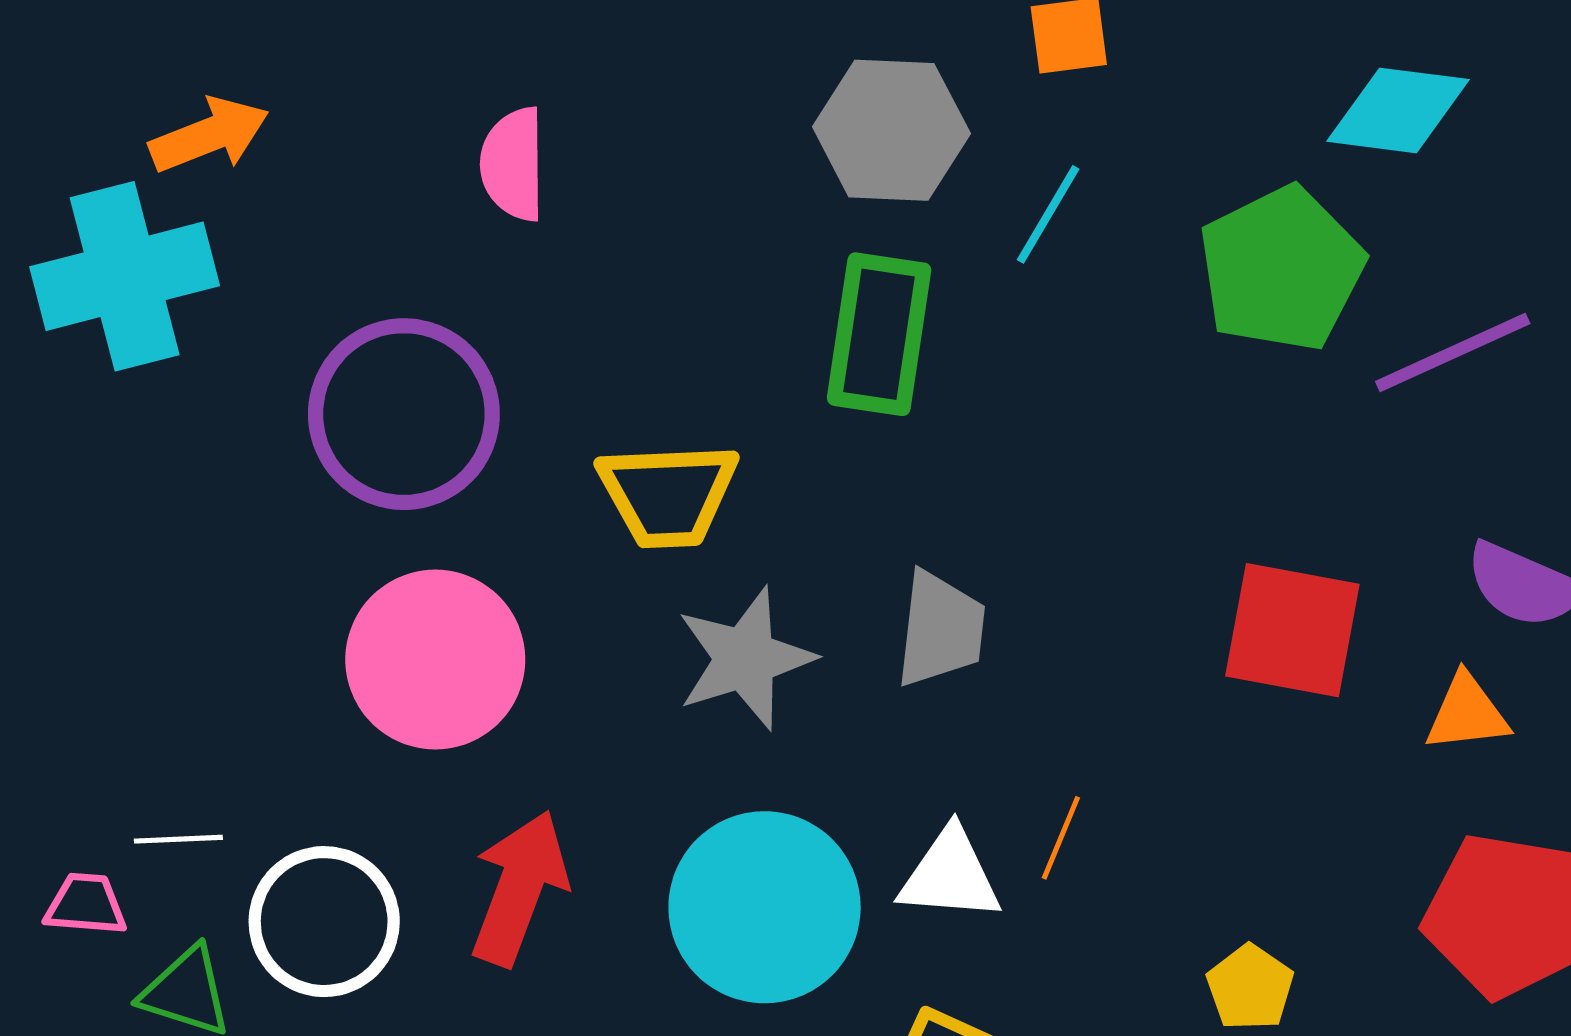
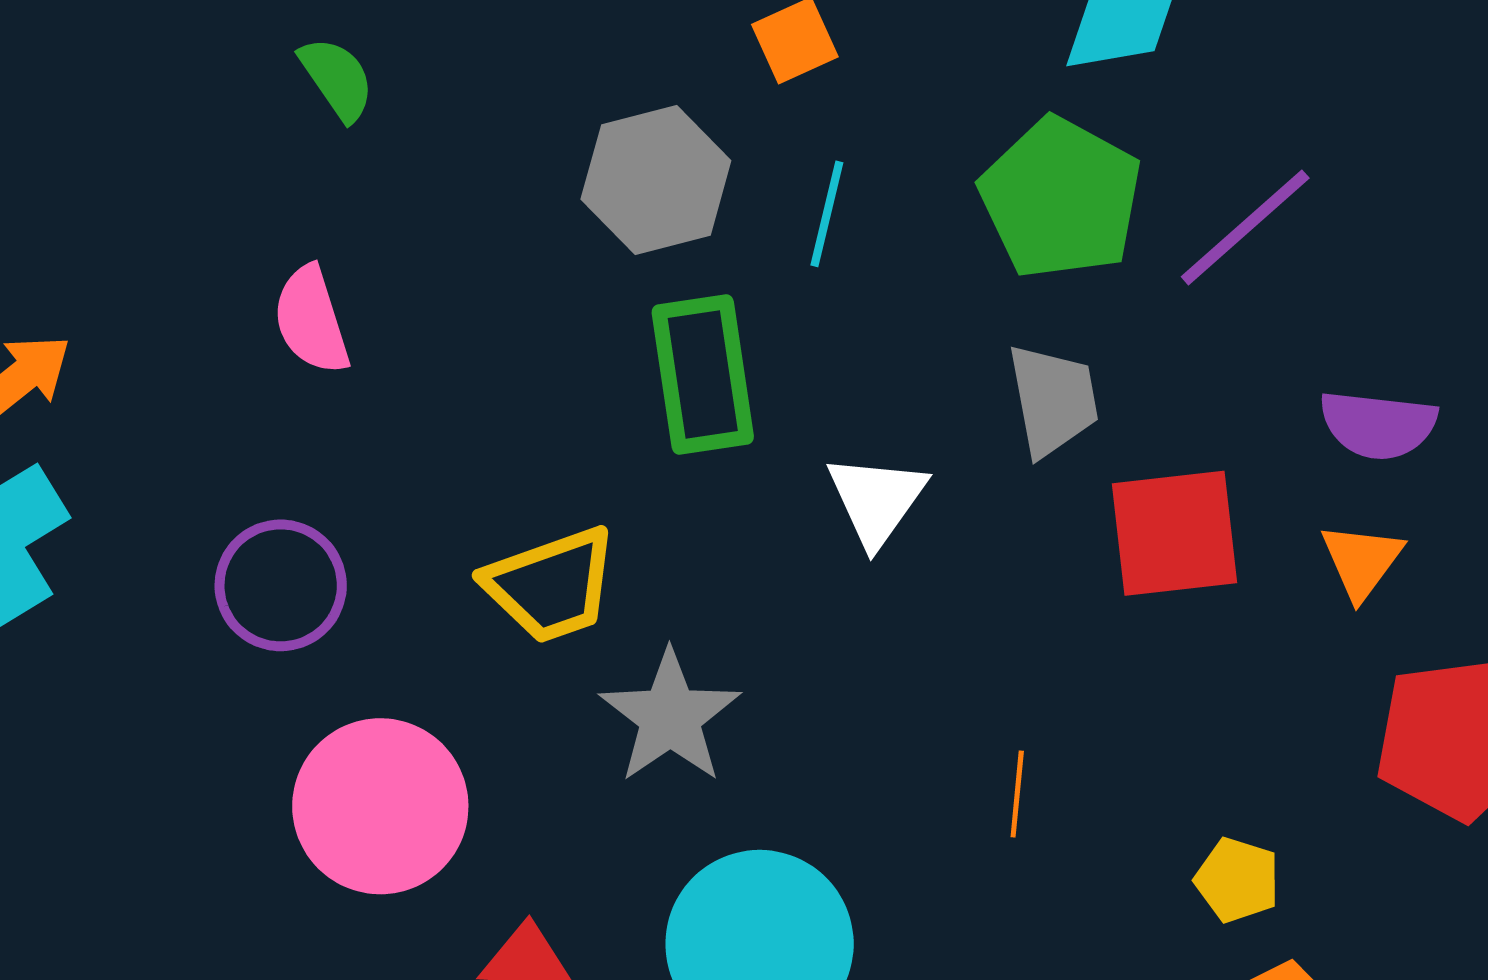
purple circle: (404, 414) -> (281, 585), size x0.7
gray trapezoid: (940, 629) -> (1053, 400), moved
orange triangle: (1467, 713) -> (1362, 561), turned -30
white triangle: (950, 875) -> (877, 500), moved, turned -42

